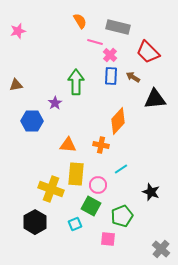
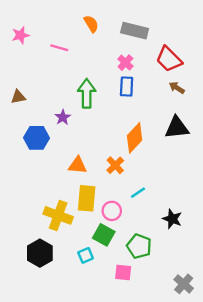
pink line: (95, 42) -> (59, 48), moved
brown arrow: (133, 77) -> (177, 88), moved
black triangle: (155, 99) -> (177, 128), moved
orange cross: (101, 145) -> (115, 165), turned 35
green pentagon: (122, 216) -> (139, 246), turned -30

